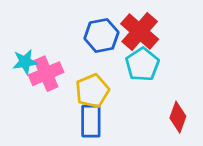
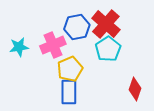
pink cross: (46, 74) -> (53, 45), moved

